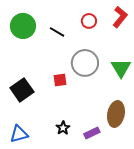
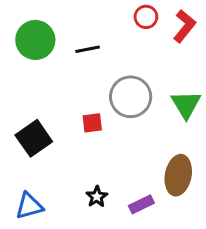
red circle: (89, 21) -> (146, 17), moved
black line: (57, 32) -> (88, 49), turned -42

